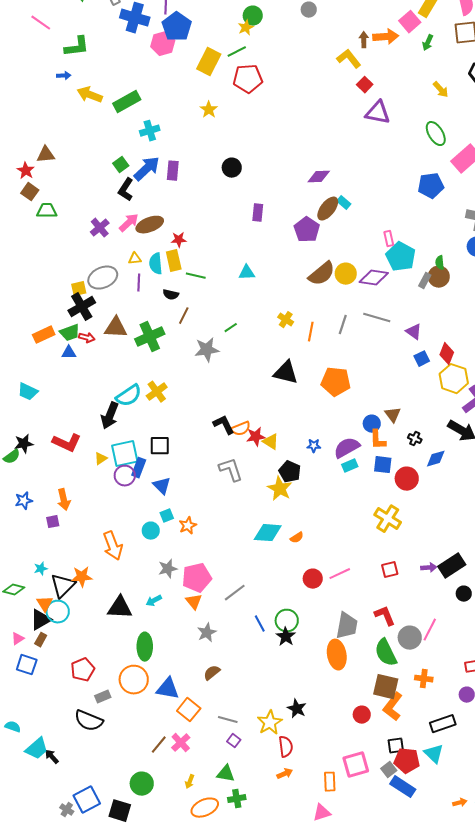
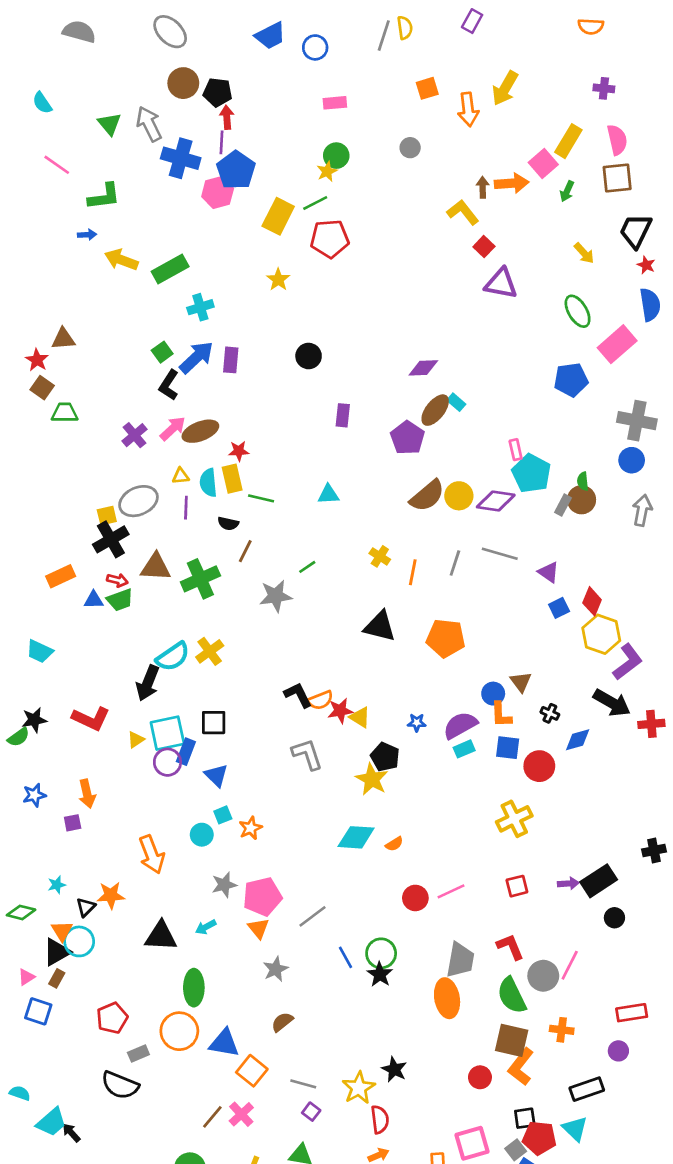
green trapezoid: (70, 333) -> (120, 600), moved
yellow cross: (388, 519) -> (514, 819), turned 32
black triangle: (63, 586) -> (86, 907), size x0.6

